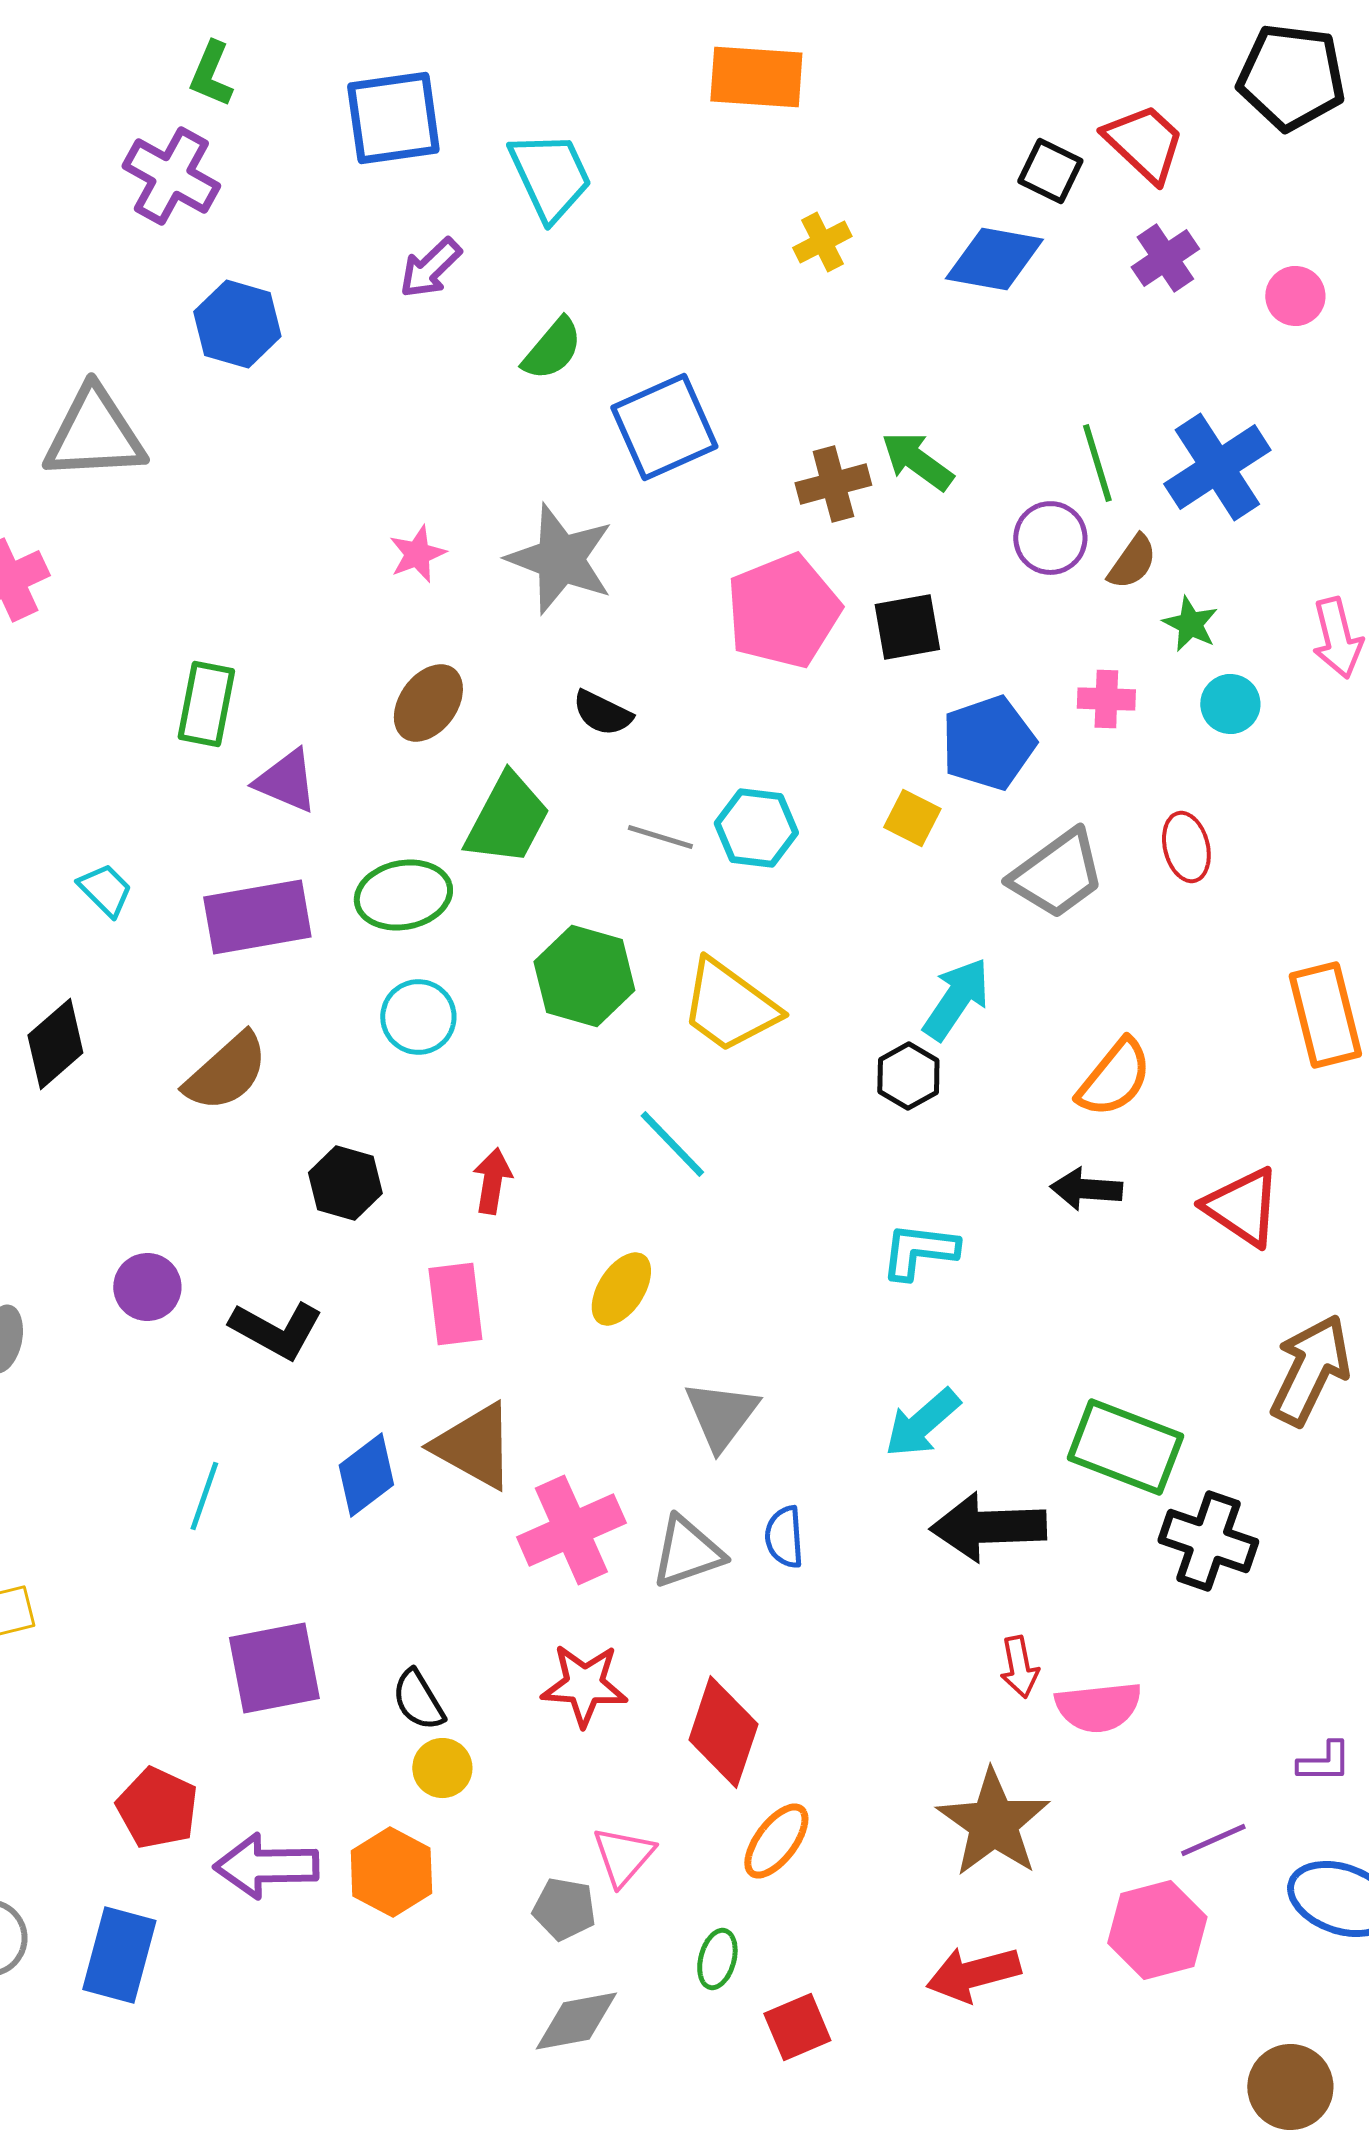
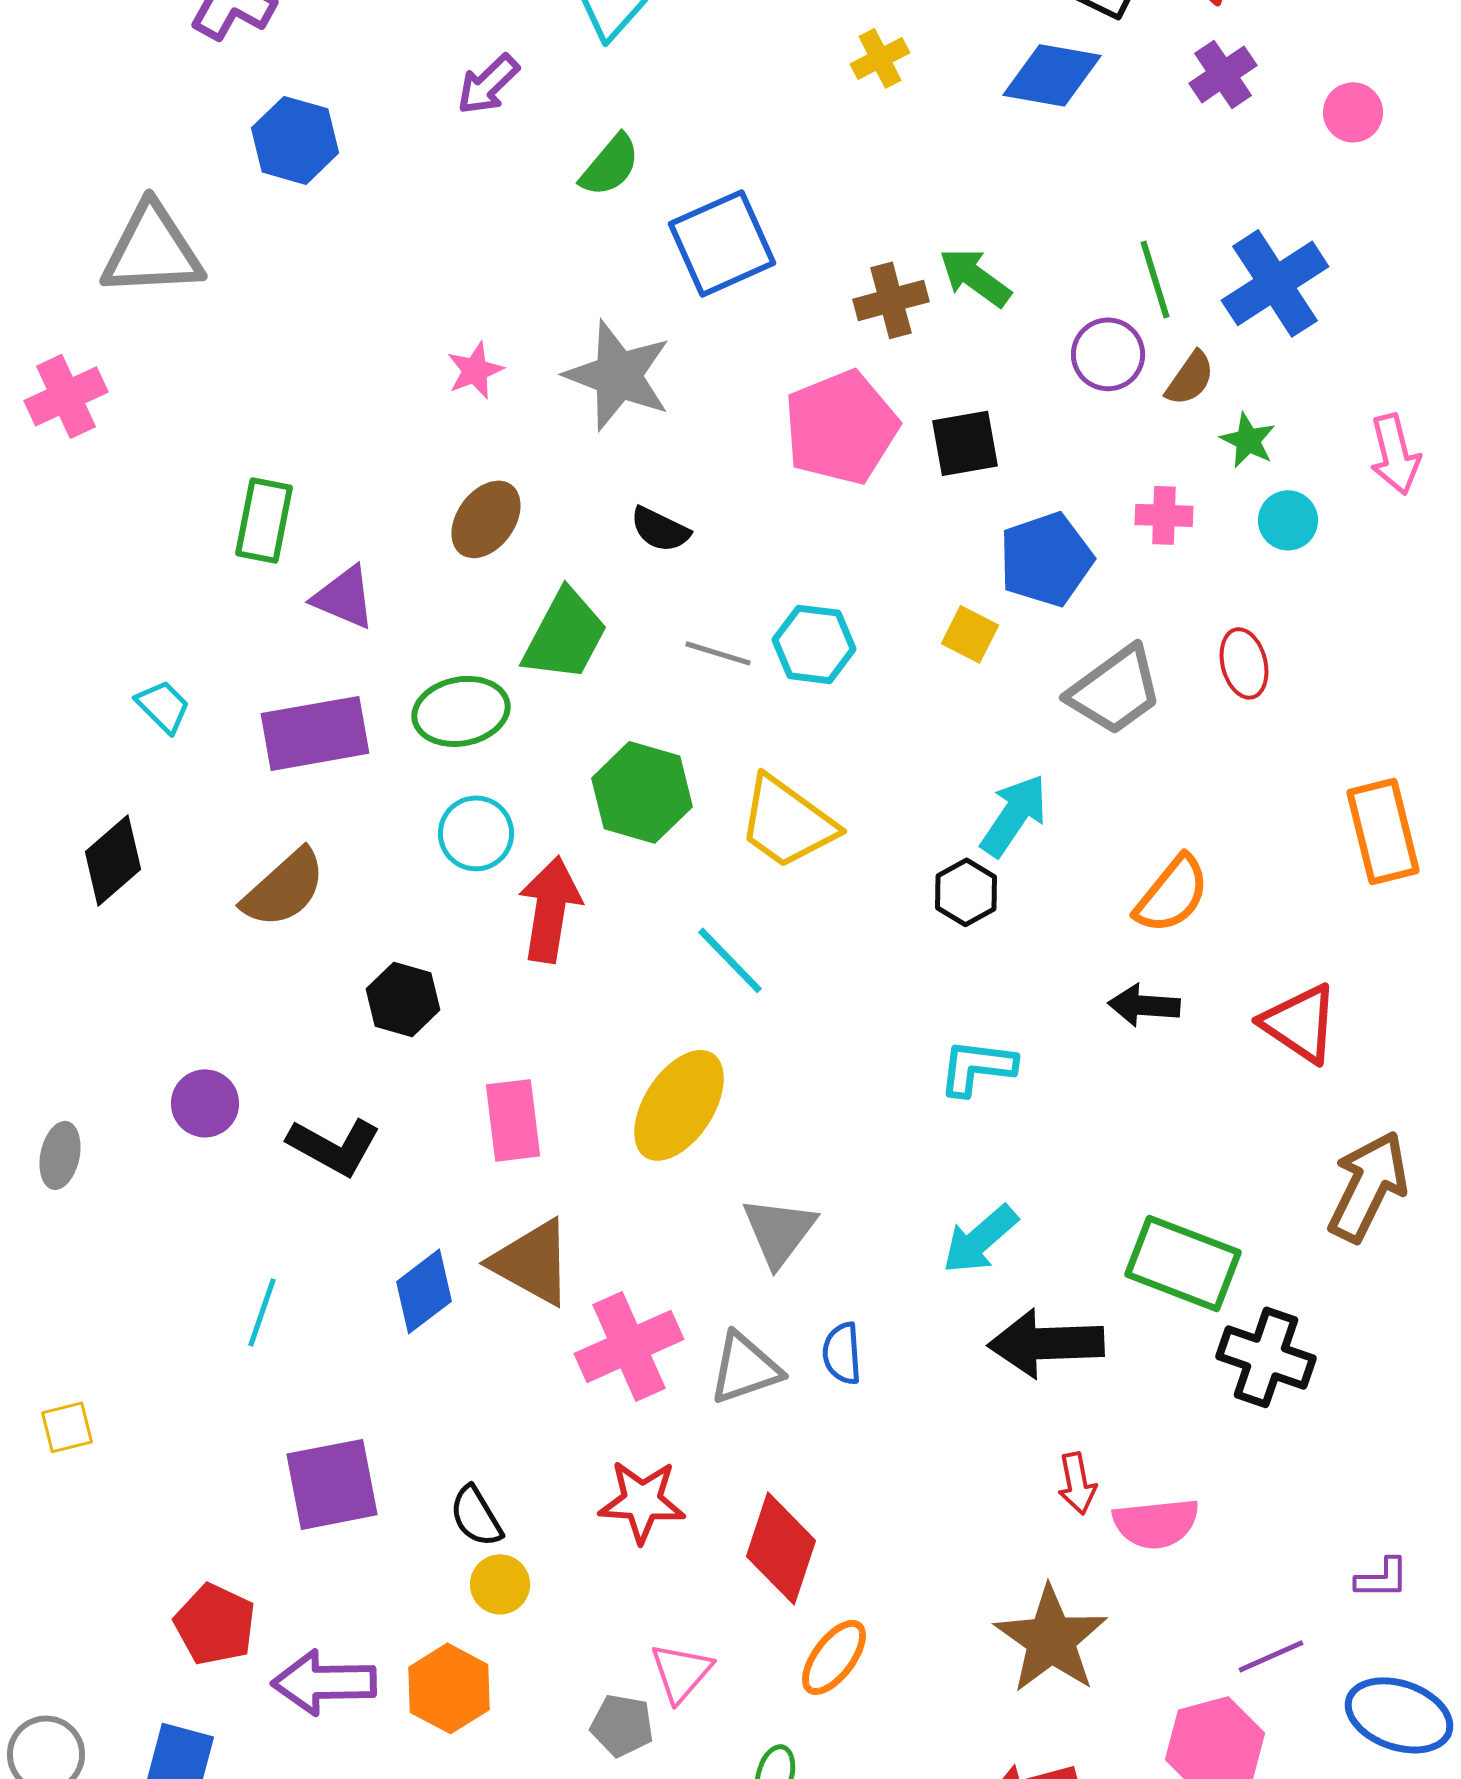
red arrow: (492, 1181) -> (550, 909), moved, size x1.6
yellow ellipse: (621, 1289) -> (679, 1105), size x1.5

